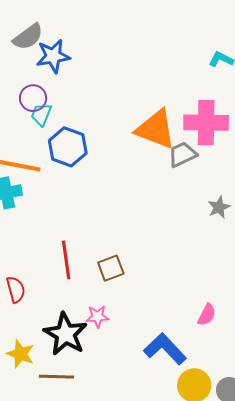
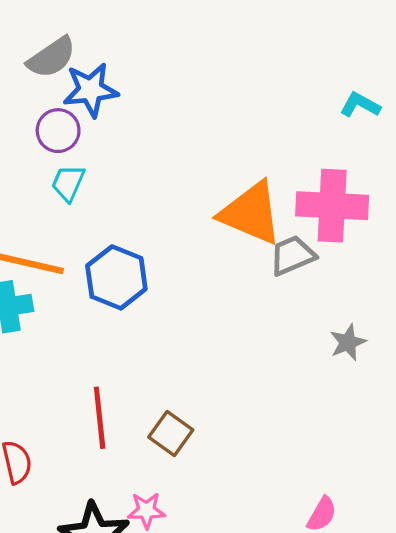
purple circle: (33, 98) -> (58, 131), moved
blue hexagon: (68, 147) -> (116, 277), moved
brown square: (111, 268) -> (171, 434), turned -36

